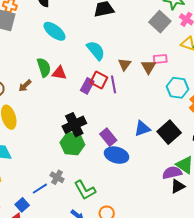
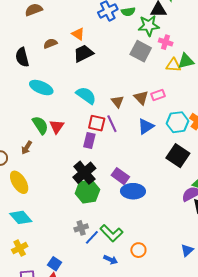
pink rectangle: (160, 59) -> (158, 95), moved
red triangle: (59, 73) -> (57, 127), turned -49
purple rectangle: (87, 86) -> (89, 141), moved
cyan hexagon: (177, 88) -> (178, 122), moved
blue triangle: (142, 128) -> (146, 126), moved
gray cross: (57, 177) -> (81, 228), turned -32
blue line: (40, 189) -> (92, 237), moved

